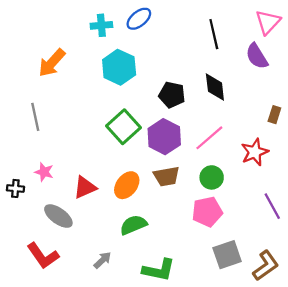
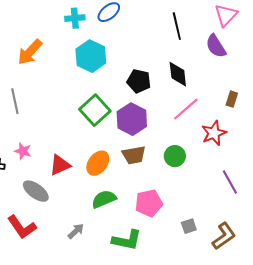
pink line: (209, 138) -> (186, 109), moved
pink pentagon: (207, 212) -> (149, 203), moved
gray square: (227, 255) -> (189, 226), size x0.6

